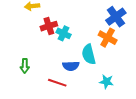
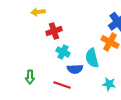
cyan cross: (64, 33) -> (63, 52), moved
green arrow: (25, 66) -> (30, 77), moved

